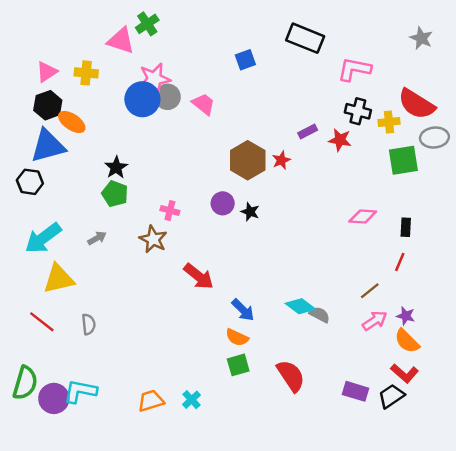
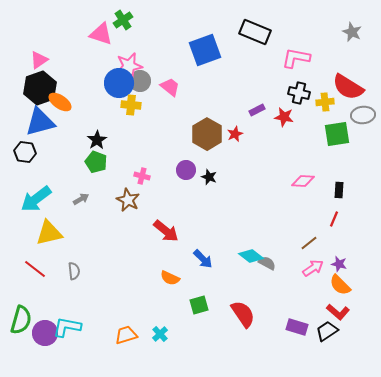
blue square: (245, 60) -> (205, 50), size x1.8
yellow cross: (86, 73) -> (131, 105), moved
black hexagon: (48, 105) -> (40, 88), size x1.4
orange semicircle: (237, 337) -> (170, 278), moved

